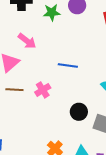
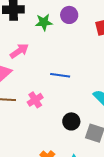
pink arrow: (27, 41) -> (19, 51), turned -72

